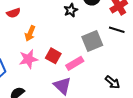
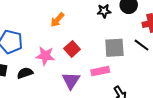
pink star: (28, 59) -> (45, 56), moved
pink rectangle: (75, 63) -> (100, 71), moved

